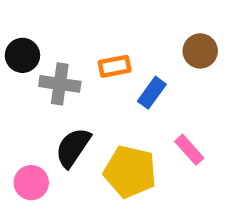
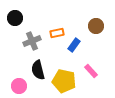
black circle: (22, 55) -> (15, 18), moved
gray cross: (60, 84) -> (32, 41), turned -30
black semicircle: (73, 148) -> (38, 70), turned -48

